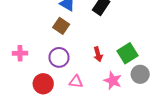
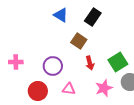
brown square: (61, 26) -> (79, 41), moved
pink star: (113, 81) -> (104, 88), turned 30

